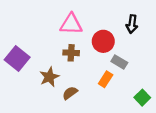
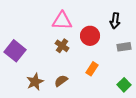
brown cross: (71, 53) -> (62, 46), turned 32
gray rectangle: (119, 62) -> (124, 47), moved, turned -40
brown star: (49, 77) -> (35, 82), moved

